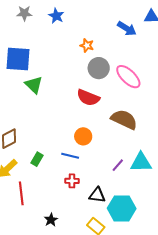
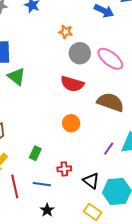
blue line: (70, 156) -> (42, 184), moved
green rectangle: (37, 159) -> (35, 153), moved
black triangle: (97, 195) -> (91, 181), turned 36

